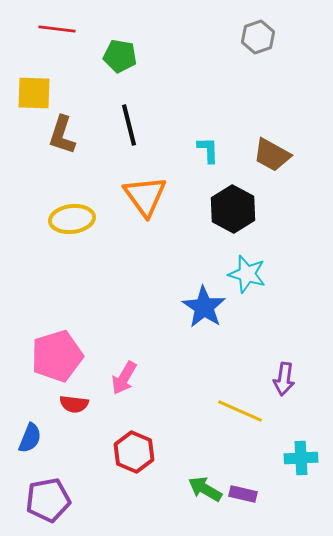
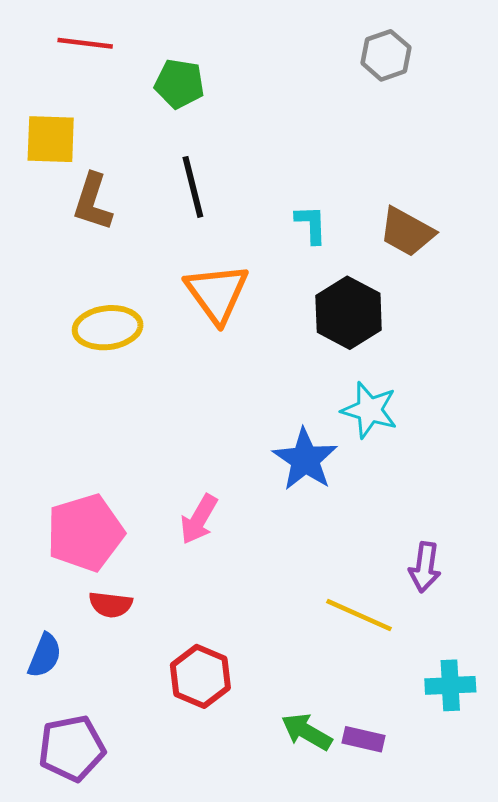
pink arrow: (124, 378) -> (199, 519), moved

